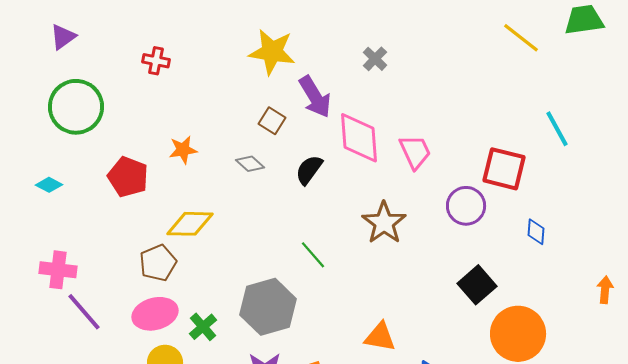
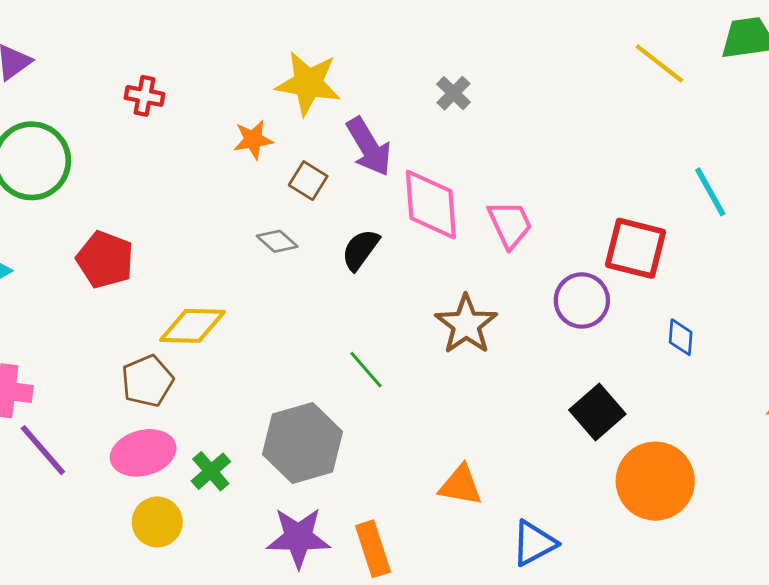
orange star: (183, 150) -> (253, 140), moved

